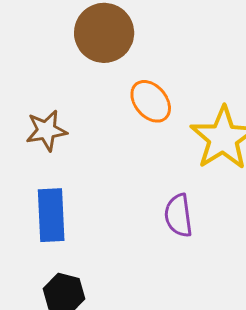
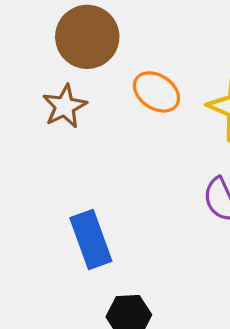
brown star: (46, 131) -> (65, 106), moved

